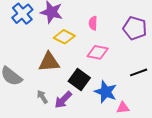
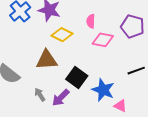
pink diamond: (98, 52) -> (103, 40), moved
pink triangle: (123, 108) -> (120, 106), turned 32

